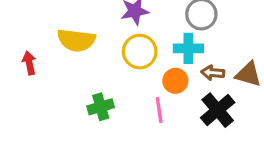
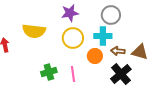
pink line: (159, 110) -> (73, 74), moved

